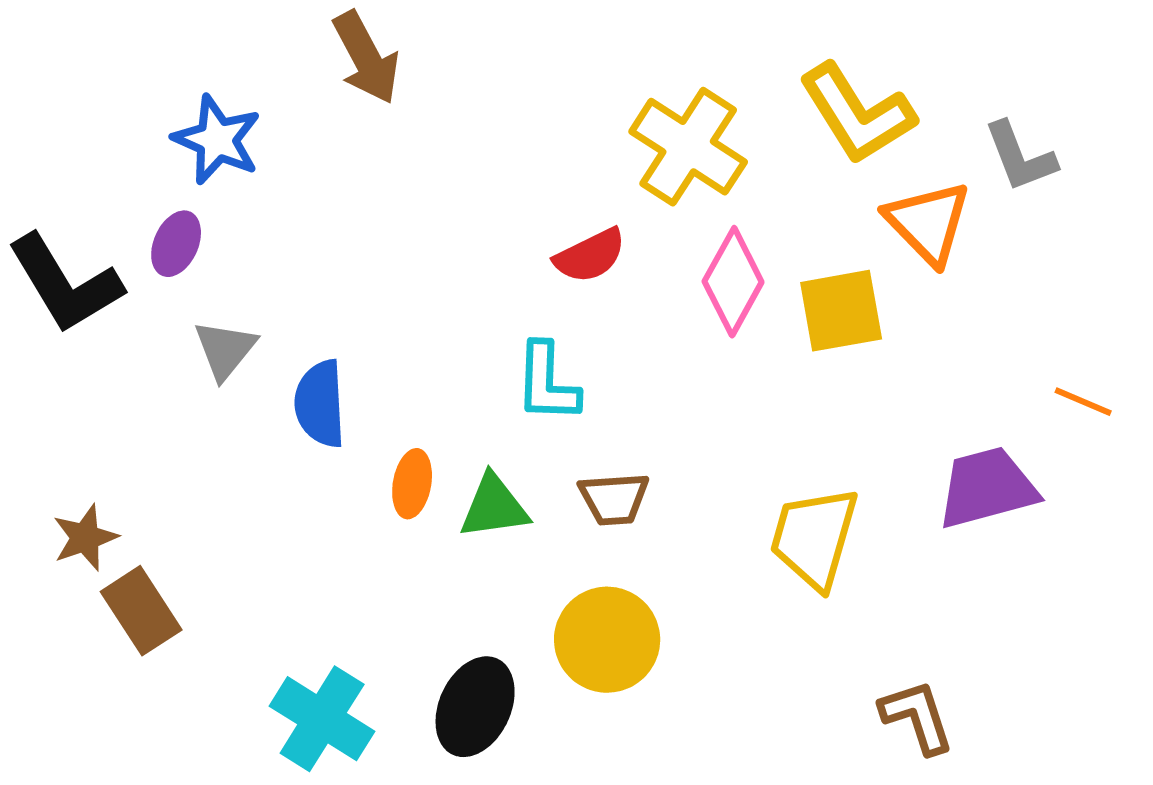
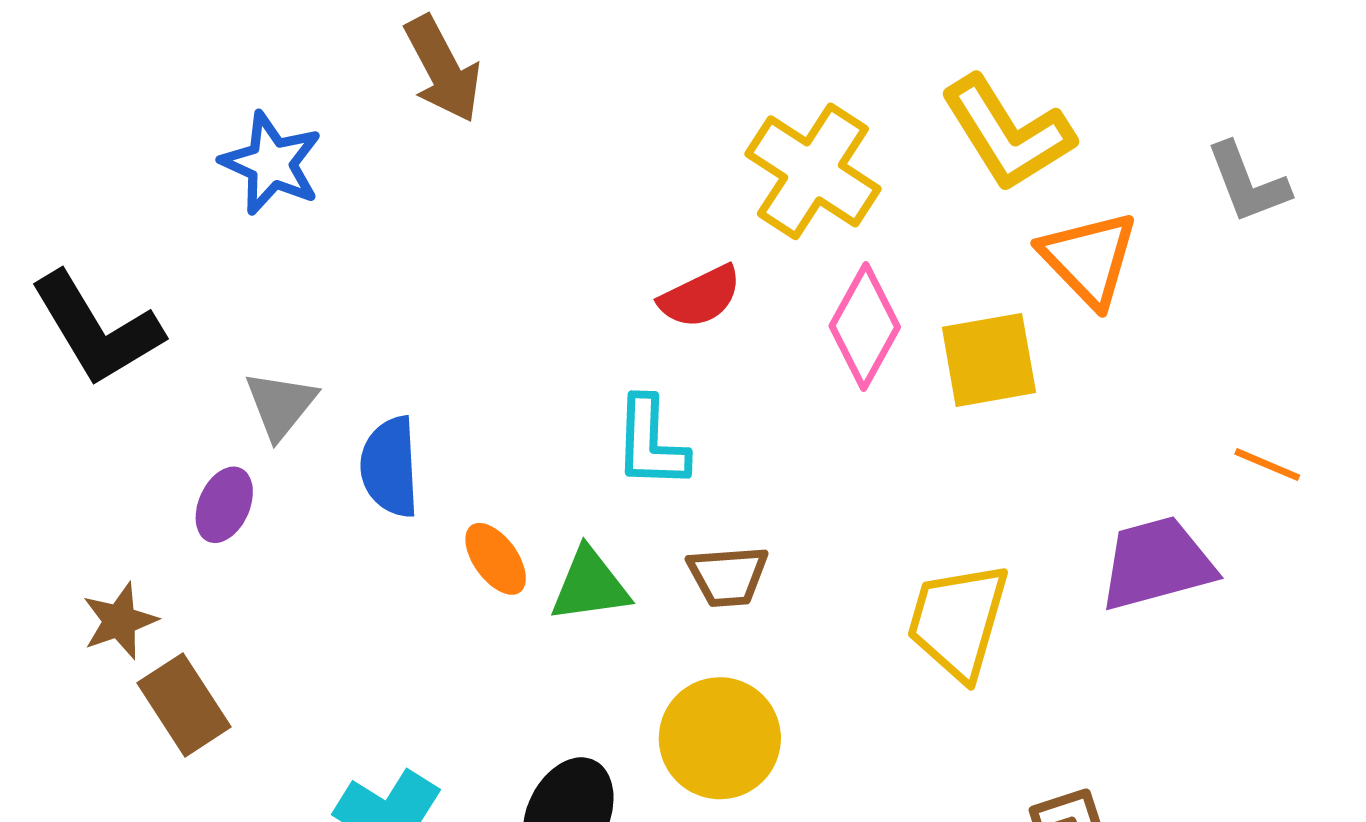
gray L-shape: (1020, 157) -> (1248, 183), moved
purple ellipse: (176, 244) -> (224, 505), moved
orange ellipse: (412, 484) -> (496, 559), turned -46

